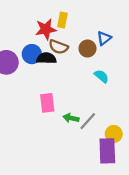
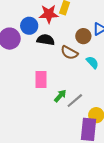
brown semicircle: (58, 47) -> (69, 53), moved
blue circle: (32, 54) -> (29, 26), moved
green arrow: (71, 118) -> (60, 96), turned 112

